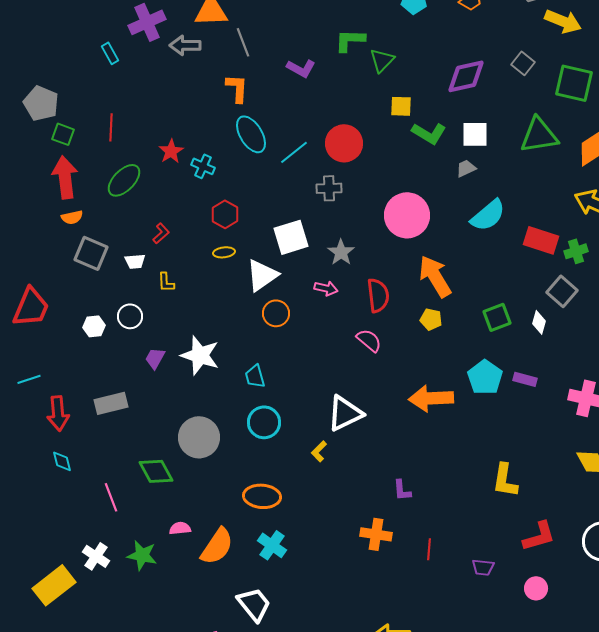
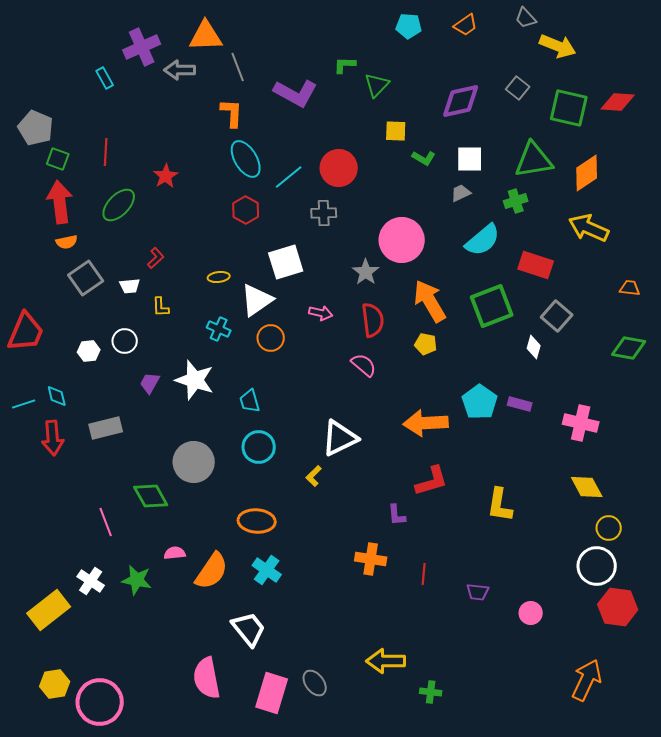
green L-shape: (350, 40) -> (345, 65), size x0.7
purple L-shape: (301, 68) -> (296, 93), size x1.5
green L-shape: (429, 133) -> (424, 158), size x0.7
cyan cross: (203, 166) -> (219, 329), moved
red hexagon: (225, 214) -> (246, 210), moved
green cross: (576, 251) -> (516, 201), moved
gray star: (341, 252) -> (366, 272), moved
gray square: (91, 253) -> (86, 278), turned 32
green square: (497, 317) -> (492, 306), moved, size x1.5
cyan diamond: (62, 461) -> (57, 396), moved
red L-shape: (539, 536) -> (432, 481), moved

